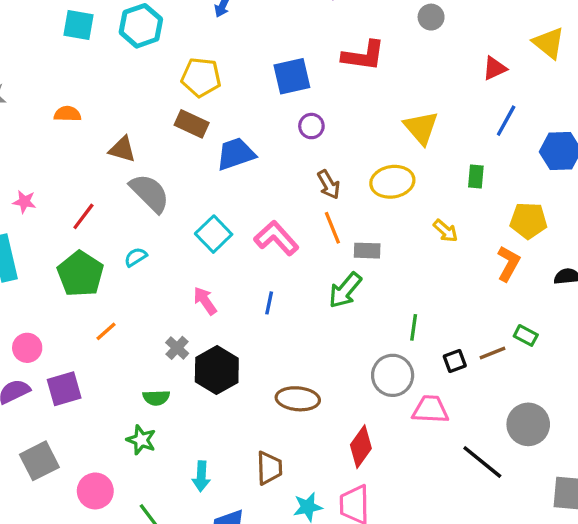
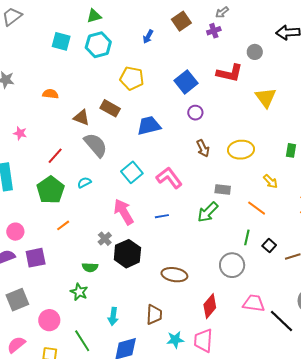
gray circle: (431, 17) -> (255, 52), moved
blue square: (292, 76) -> (186, 82), turned -30
brown rectangle: (192, 124) -> (110, 108), moved
yellow triangle: (421, 128) -> (266, 98), moved
pink star: (24, 202) -> (20, 133), moved
orange line: (332, 228) -> (257, 208), moved, turned -36
pink arrow: (205, 301) -> (124, 212), size x1.5
blue line: (269, 303) -> (162, 216), turned 64
black square: (455, 361) -> (269, 245), moved, turned -32
pink trapezoid: (430, 409) -> (254, 303), moved

